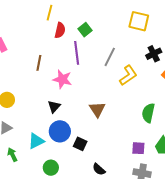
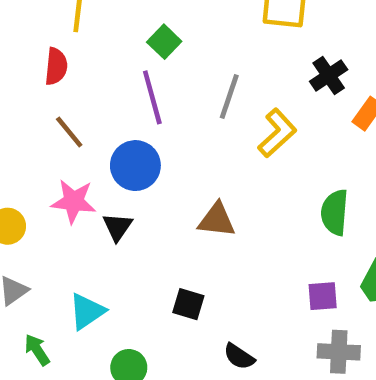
red semicircle: (60, 30) -> (56, 66), moved
brown line: (39, 63) -> (69, 132), turned -42
pink star: (62, 79) -> (74, 201), moved
brown triangle: (97, 109) -> (217, 220), turned -42
blue circle: (60, 131) -> (135, 166), moved

